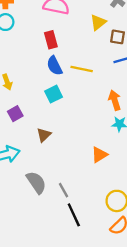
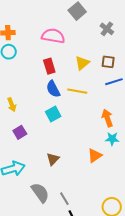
yellow triangle: (98, 22) -> (82, 63), moved
brown triangle: (44, 135) -> (53, 159), moved
orange triangle: (99, 155) -> (95, 155), moved

